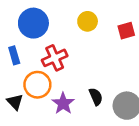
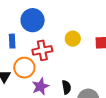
yellow circle: (88, 21) -> (73, 39), moved

